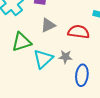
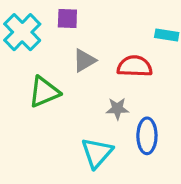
cyan triangle: (43, 59) -> (97, 153), moved

